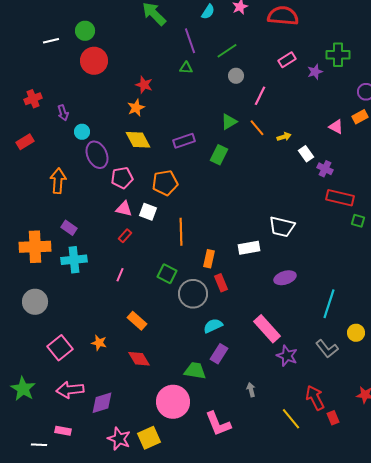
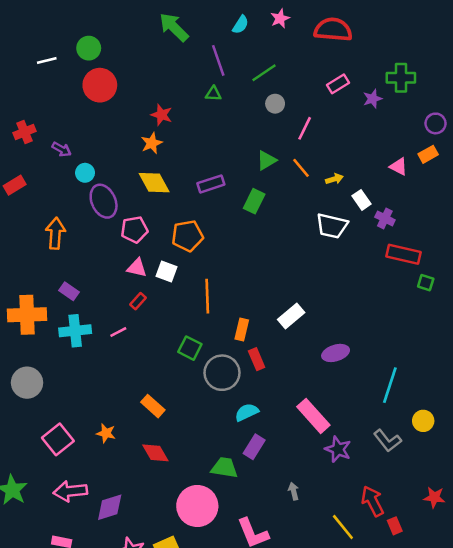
purple arrow: (63, 113) -> (62, 149), turned -42
white trapezoid: (282, 227) -> (332, 226), moved
white rectangle: (249, 248) -> (291, 316), turned -30
pink line: (120, 275) -> (118, 332), moved, turned 40

